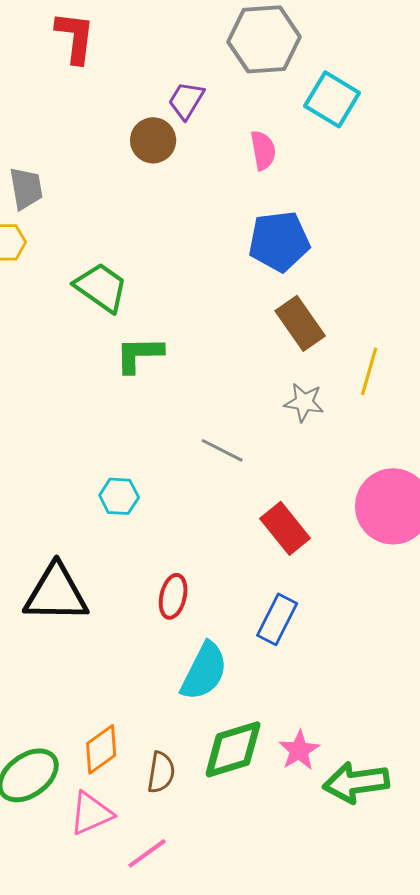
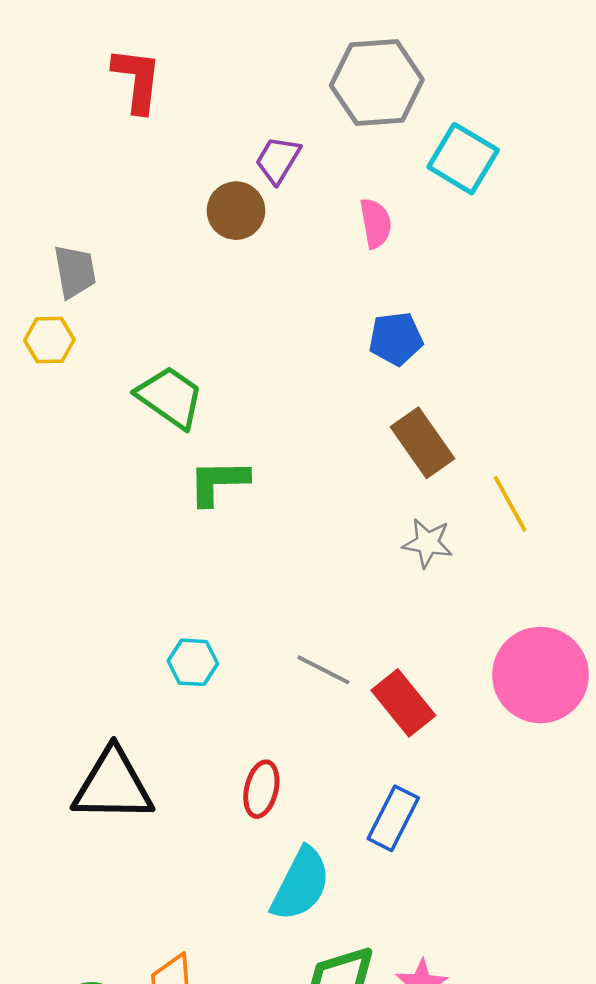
blue pentagon: (279, 241) -> (396, 339), size x0.7
yellow line: (369, 371) -> (510, 504), turned -45
gray line: (222, 450) -> (324, 670), moved

